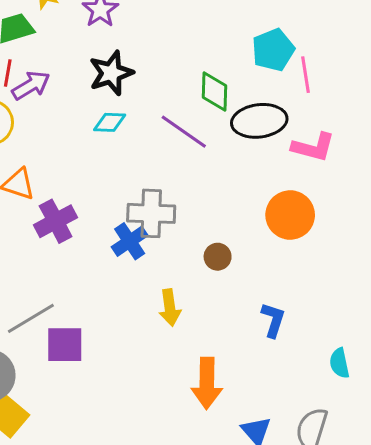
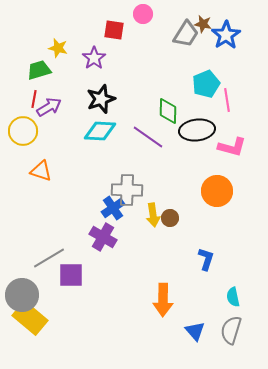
cyan diamond: (110, 122) -> (100, 131), size x1.5
purple cross: (56, 221) -> (103, 237), moved, turned -32
yellow arrow: (170, 308) -> (153, 215), moved
cyan semicircle: (340, 363) -> (233, 297), moved

